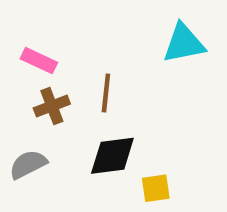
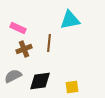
cyan triangle: (184, 43) -> (70, 20), moved
black diamond: (112, 156) -> (40, 81), moved

